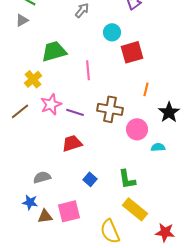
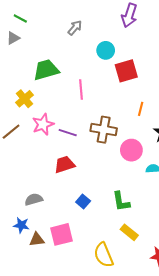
yellow rectangle: (135, 209) -> (129, 232), size x0.7

